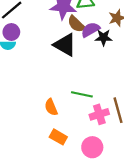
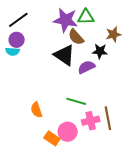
purple semicircle: (90, 30) -> (86, 67), moved
orange semicircle: (51, 107) -> (36, 110), moved
pink circle: (92, 147) -> (68, 132), moved

